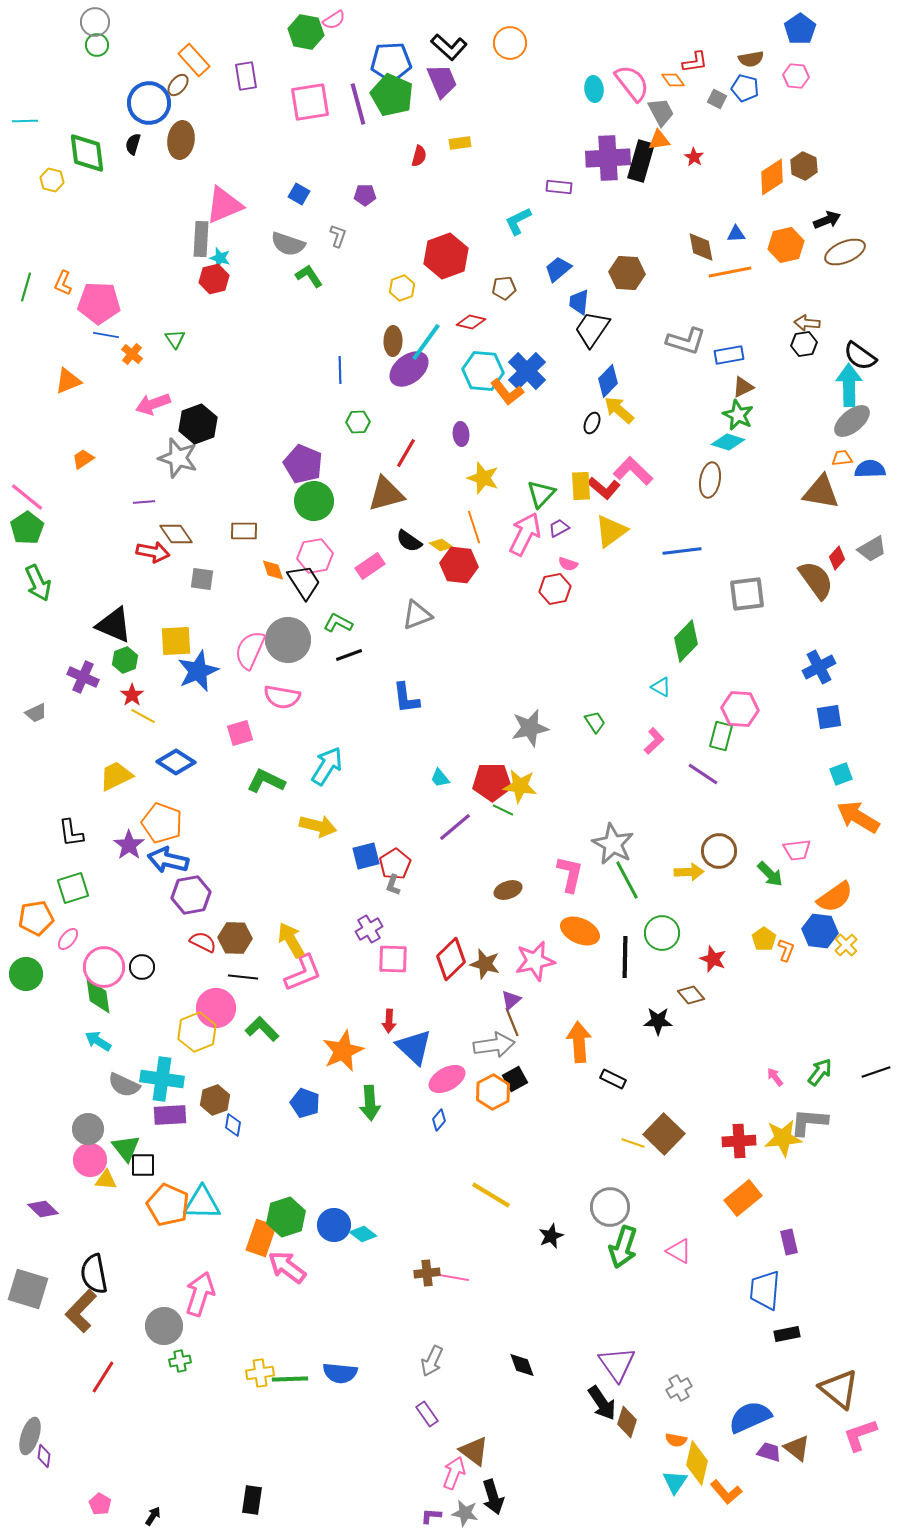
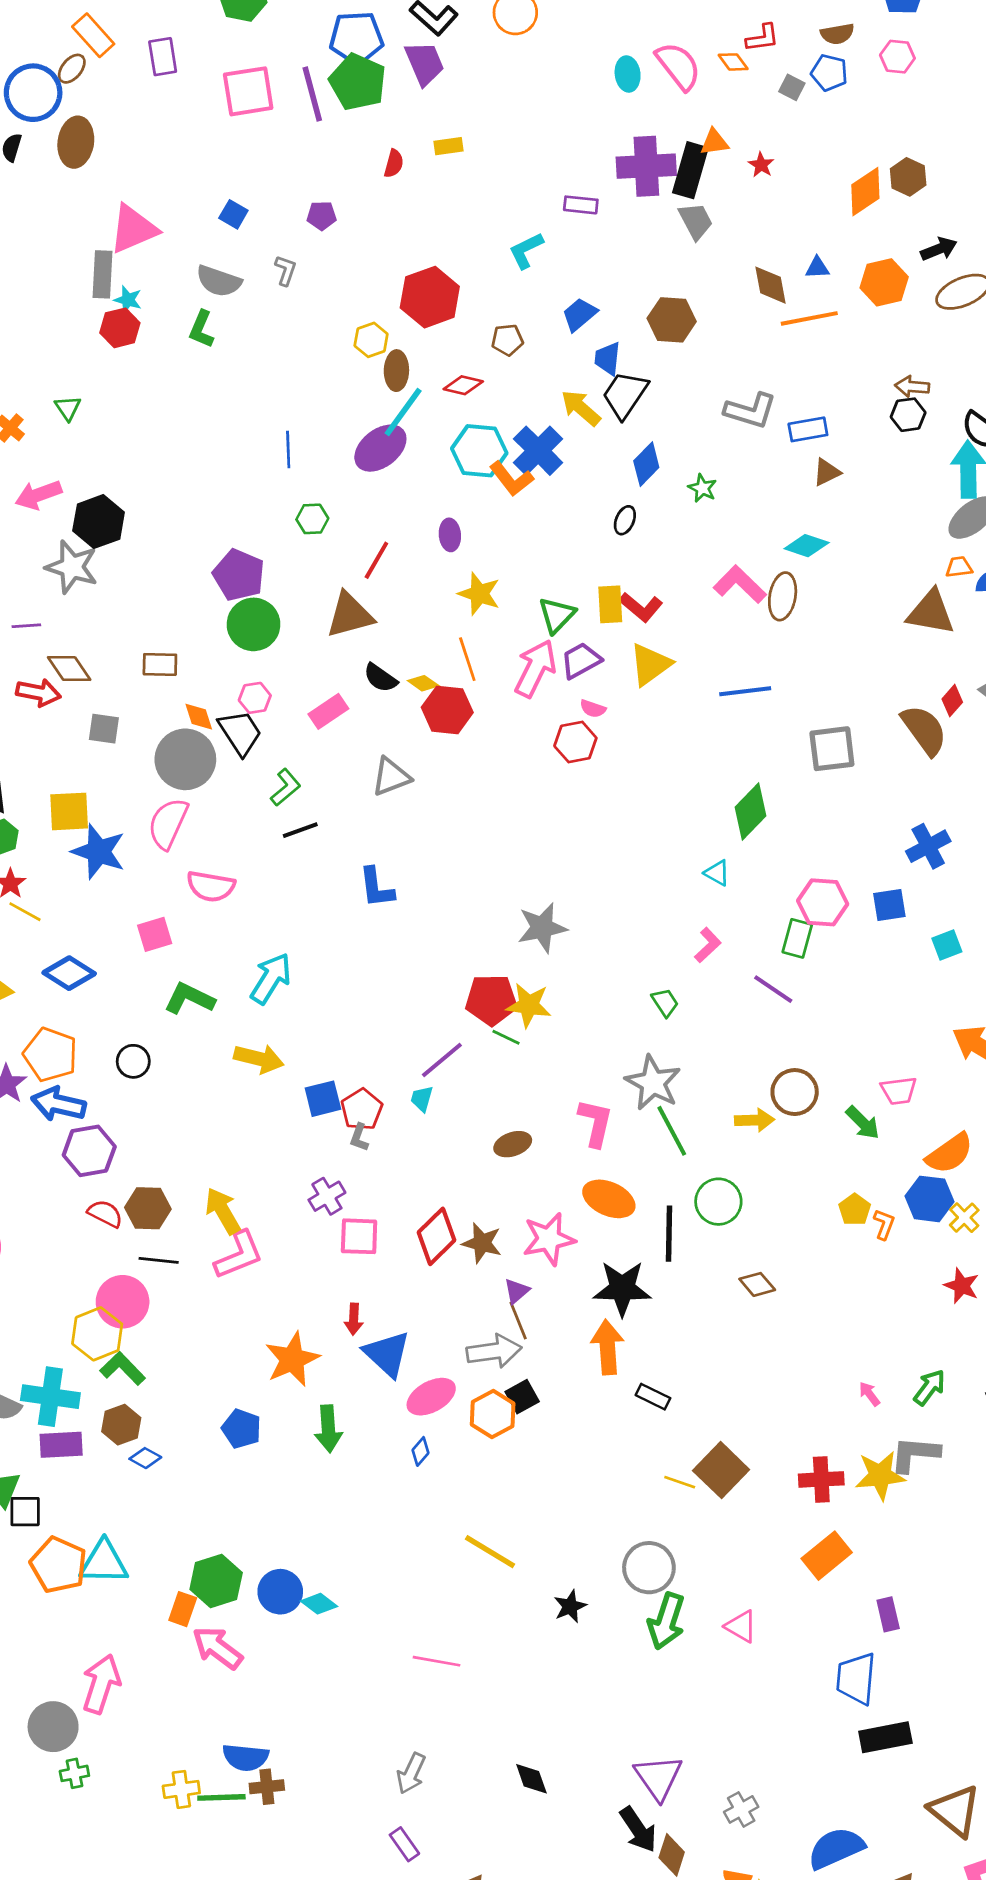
gray trapezoid: (661, 112) -> (696, 221), moved
green L-shape: (309, 276) -> (201, 329), moved, turned -124
brown ellipse: (393, 341) -> (396, 371), moved
yellow arrow: (619, 410) -> (581, 408), moved
green star: (738, 415) -> (702, 488), moved, size x0.7
pink L-shape: (633, 471) -> (740, 584), moved
purple trapezoid: (559, 528) -> (581, 660), size x1.5
pink hexagon: (315, 556) -> (255, 698), size x0.7
green L-shape: (338, 623) -> (286, 787), turned 112
gray circle: (288, 640) -> (185, 759), moved
blue star: (198, 671) -> (99, 852), turned -30
blue square: (829, 717) -> (889, 905), moved
green trapezoid: (595, 722) -> (665, 1003), moved
cyan square: (841, 774) -> (947, 945), moved
cyan trapezoid: (440, 778) -> (422, 1099), moved, turned 55
red star: (713, 959) -> (962, 1286), moved
black circle: (142, 967) -> (133, 1061), moved
black star: (658, 1021) -> (622, 1288), moved, size x1.5
green L-shape: (262, 1029) -> (123, 1369), moved
blue diamond: (233, 1125) -> (145, 1458), turned -70
orange rectangle: (261, 1238) -> (183, 1609), size x0.7
brown cross: (427, 1273) -> (267, 1787), moved
black rectangle: (787, 1334) -> (885, 1737), size x1.5
blue semicircle: (340, 1373) -> (245, 1757), moved

